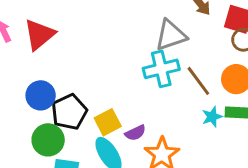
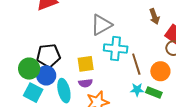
gray triangle: (171, 35) -> (101, 25), moved, turned -30
blue circle: (41, 95) -> (46, 75), moved
yellow square: (108, 122) -> (86, 64), moved

